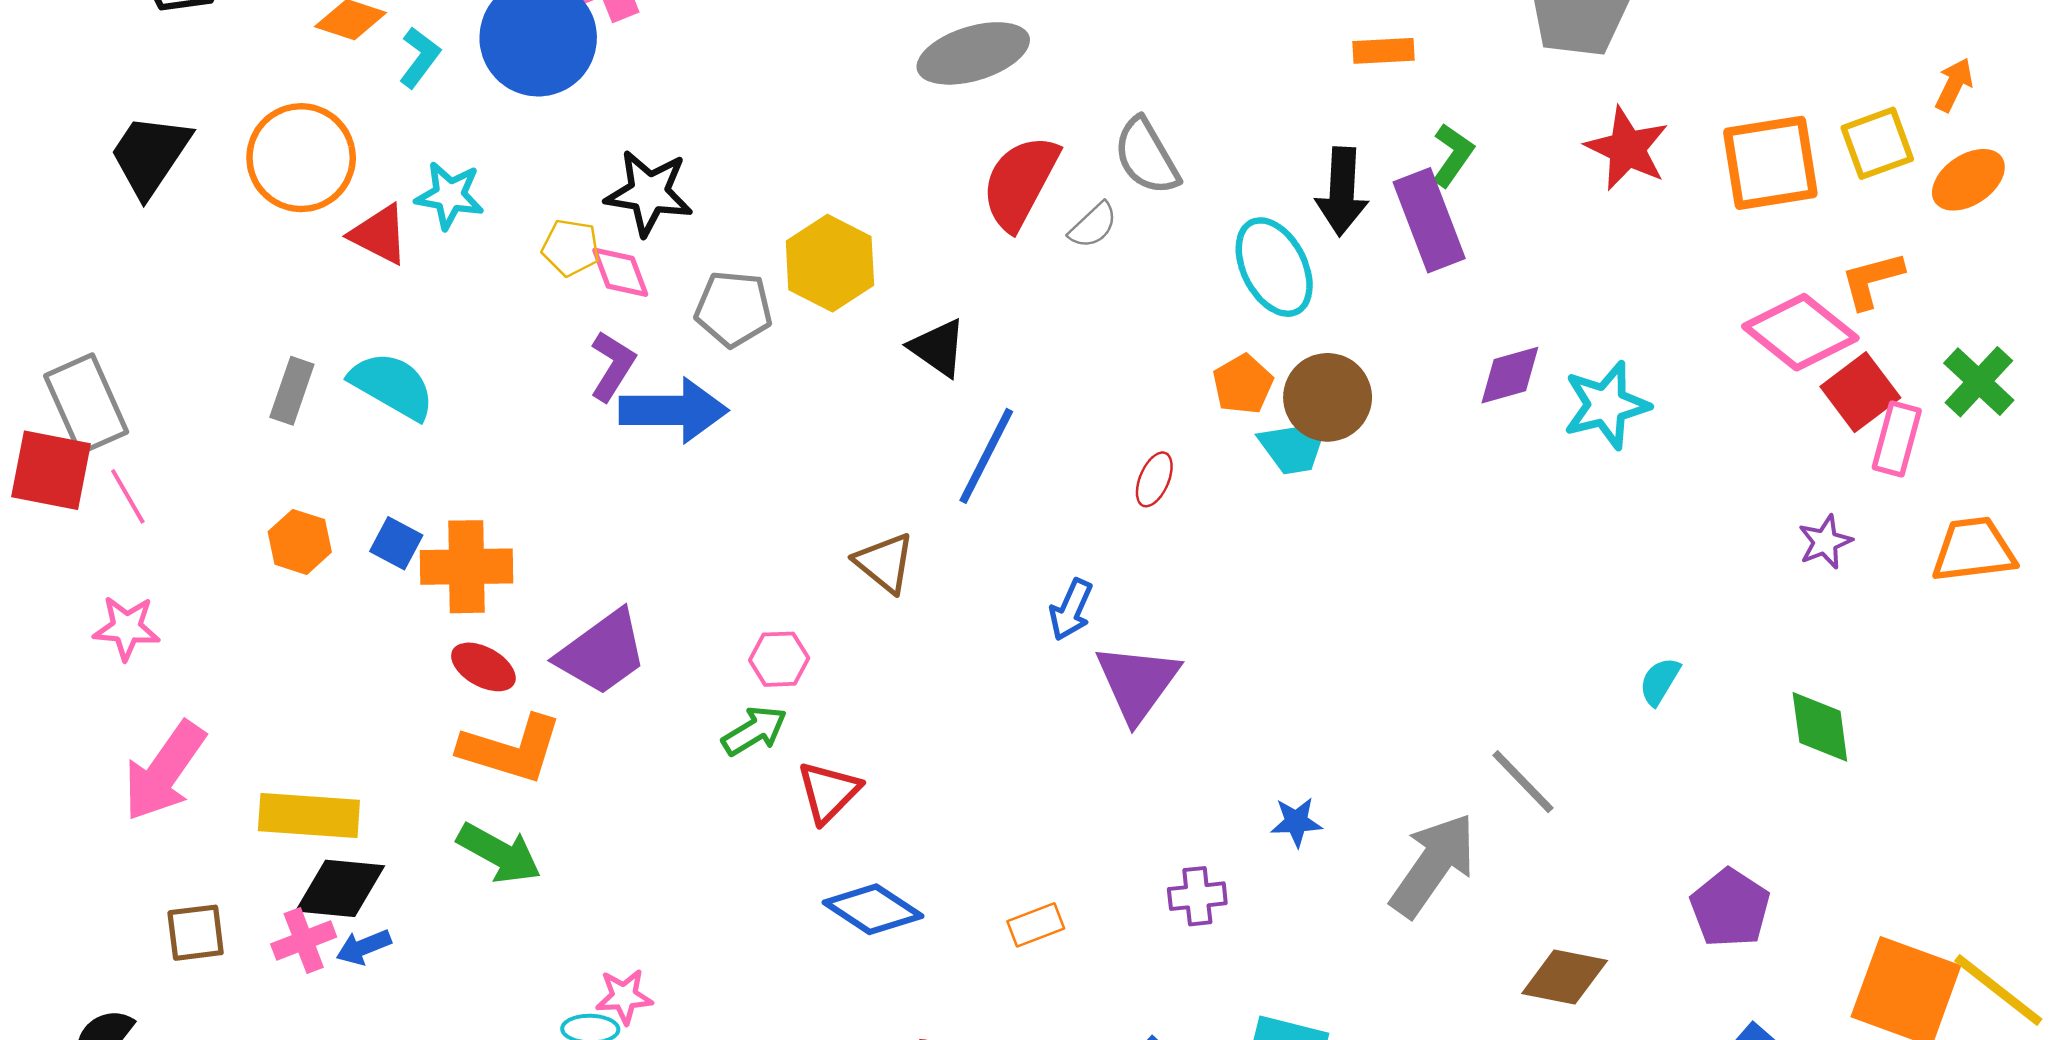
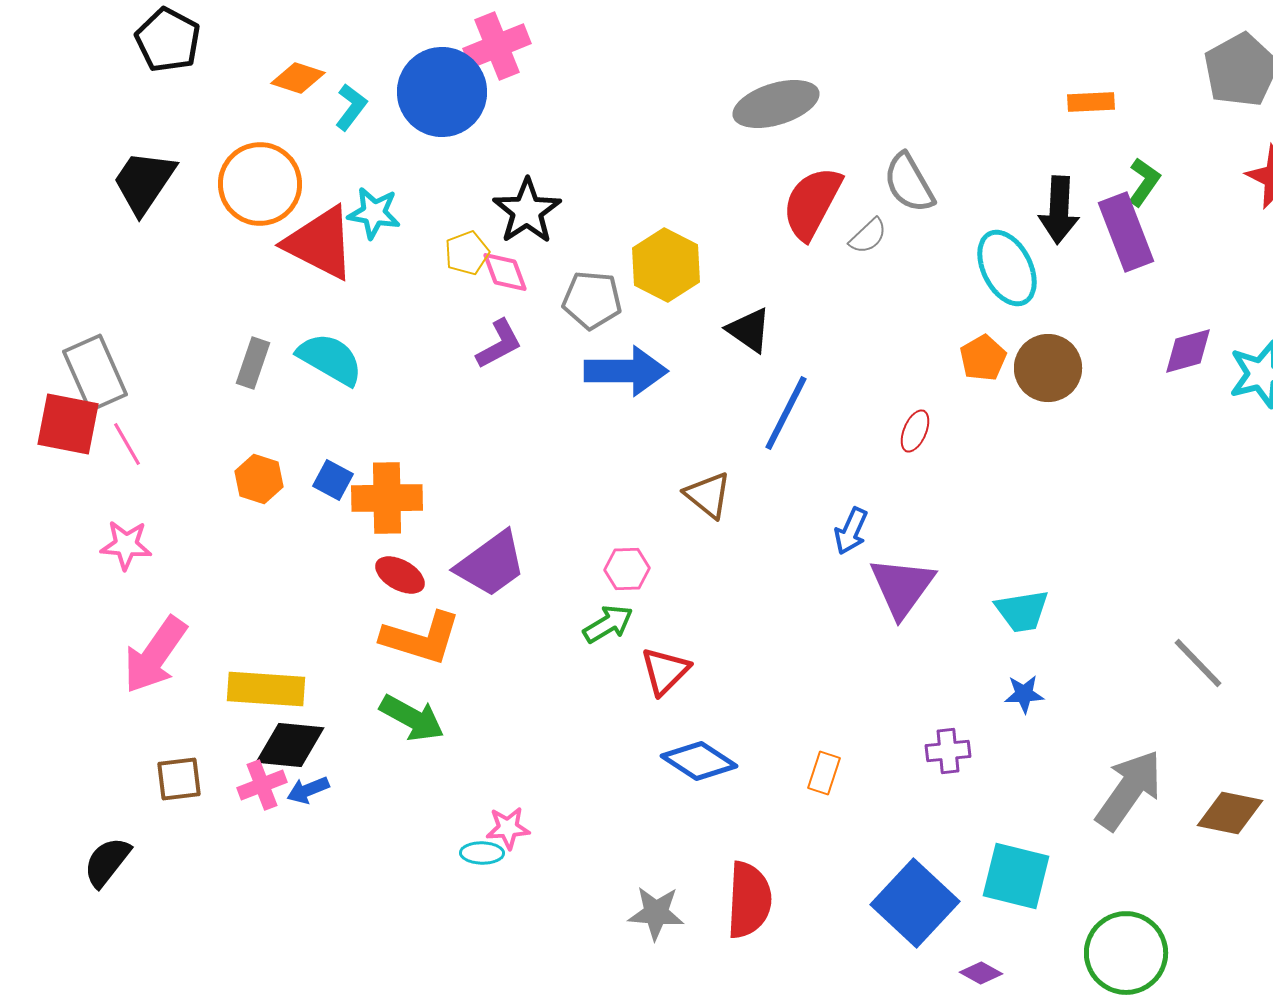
black star: (649, 193) -> (527, 211), turned 30
red triangle: (379, 234) -> (320, 243), size x1.6
yellow pentagon: (571, 248) -> (467, 253), turned -30
purple L-shape: (612, 366) -> (499, 344), turned 30
blue arrow: (674, 410) -> (626, 371), moved
cyan trapezoid: (1294, 447) -> (1022, 611), moved
gray arrow: (1433, 865) -> (1129, 790), moved
orange rectangle: (1036, 925) -> (824, 773), turned -51

